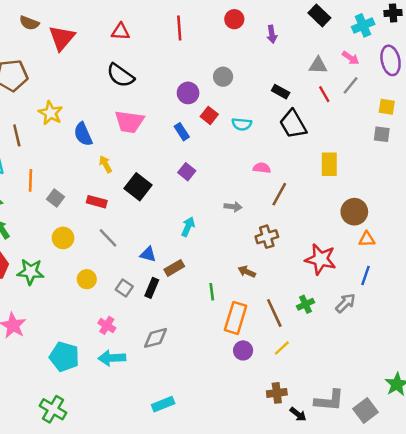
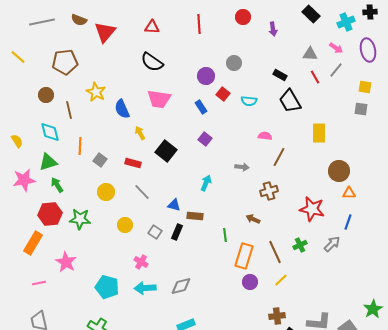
brown rectangle: (174, 268) -> (195, 216), turned 35
gray diamond: (156, 338) -> (181, 286), moved

